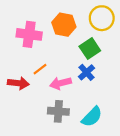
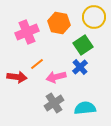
pink cross: (29, 34) -> (27, 32), turned -30
gray cross: (58, 111) -> (54, 103), turned -36
cyan semicircle: (92, 117) -> (85, 108), turned -140

